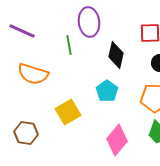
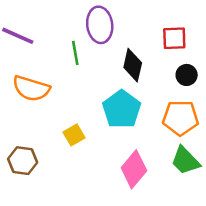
cyan pentagon: (107, 91) -> (122, 109), size x1.4
yellow square: (68, 112) -> (74, 135), size x0.7

